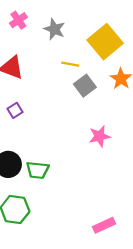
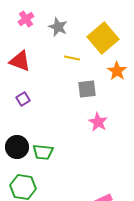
gray square: (85, 86) -> (87, 89), moved, turned 30
pink star: (100, 136) -> (98, 122), turned -30

